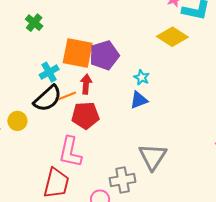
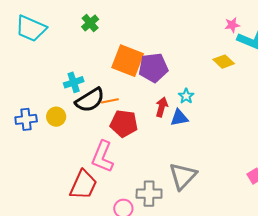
yellow diamond: (172, 37) -> (224, 62), size x0.7
cyan cross: (49, 72) -> (74, 82), moved
red arrow: (86, 84) -> (162, 107), moved

